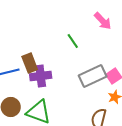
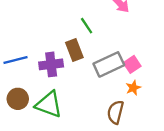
brown rectangle: (30, 63) -> (74, 50), moved

